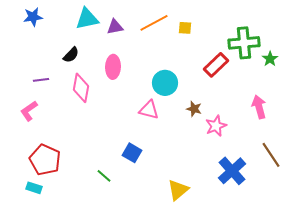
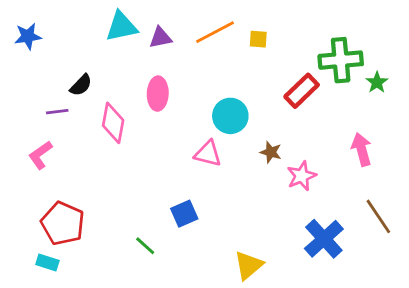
blue star: (33, 17) -> (28, 36), moved
black semicircle: (71, 55) -> (81, 85), moved
blue square: (132, 153) -> (184, 214), turned 36

